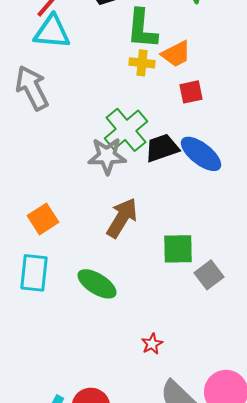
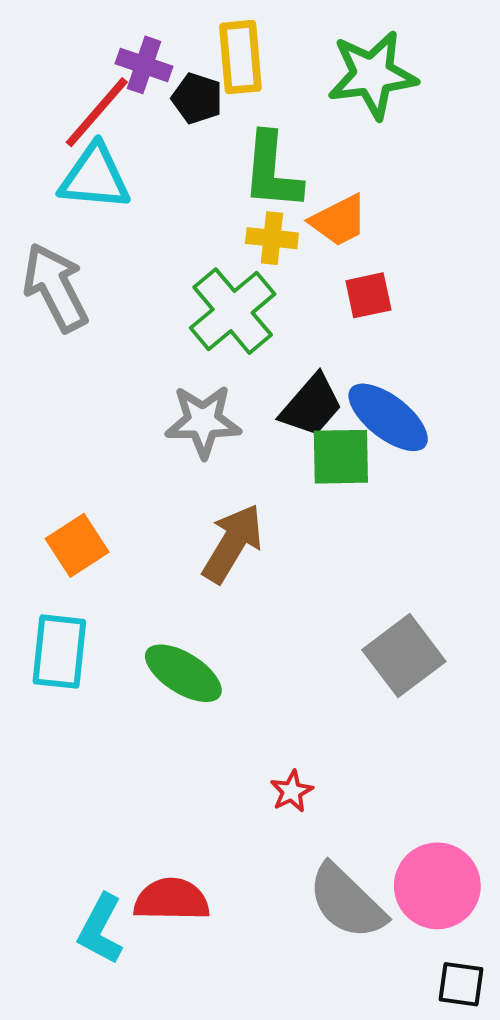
green cross: (126, 130) -> (233, 311), moved
black trapezoid: (162, 148) -> (311, 406), turned 150
green square: (178, 249) -> (341, 457), moved
gray square: (209, 275) -> (404, 656), size x1.4

